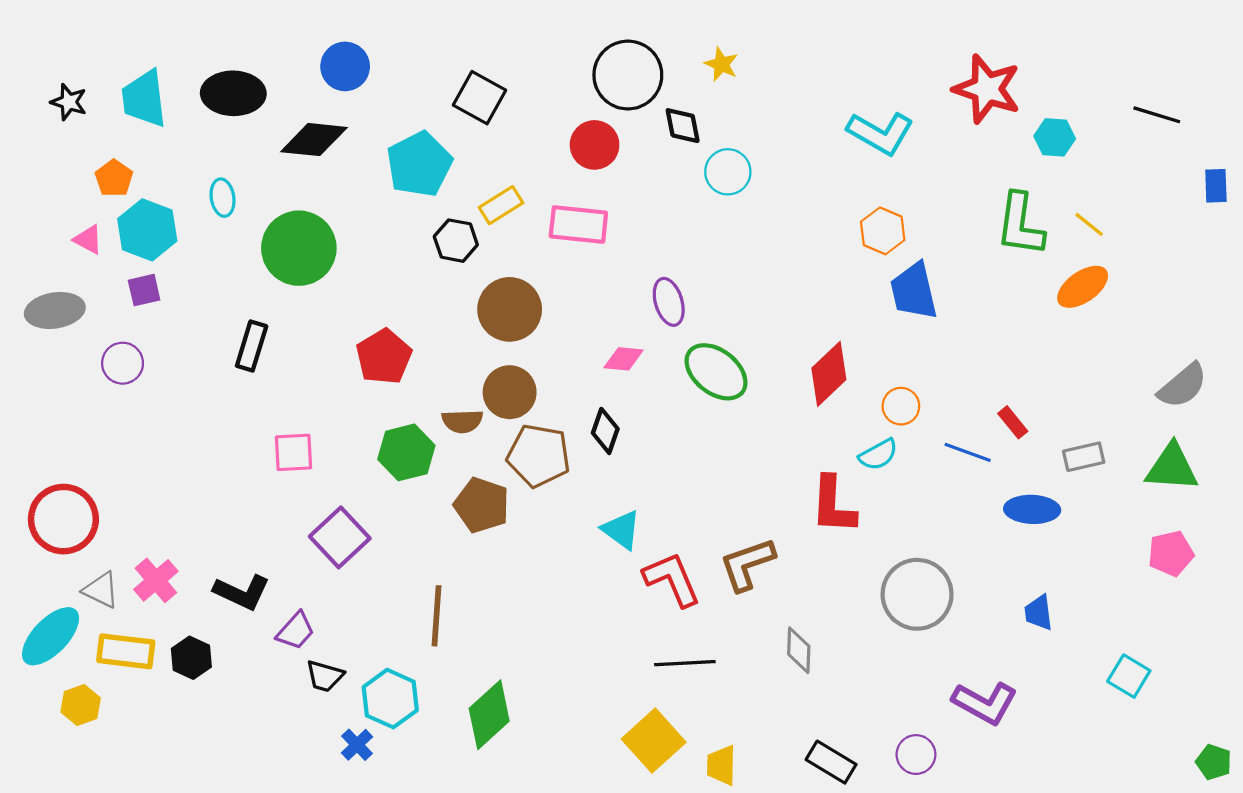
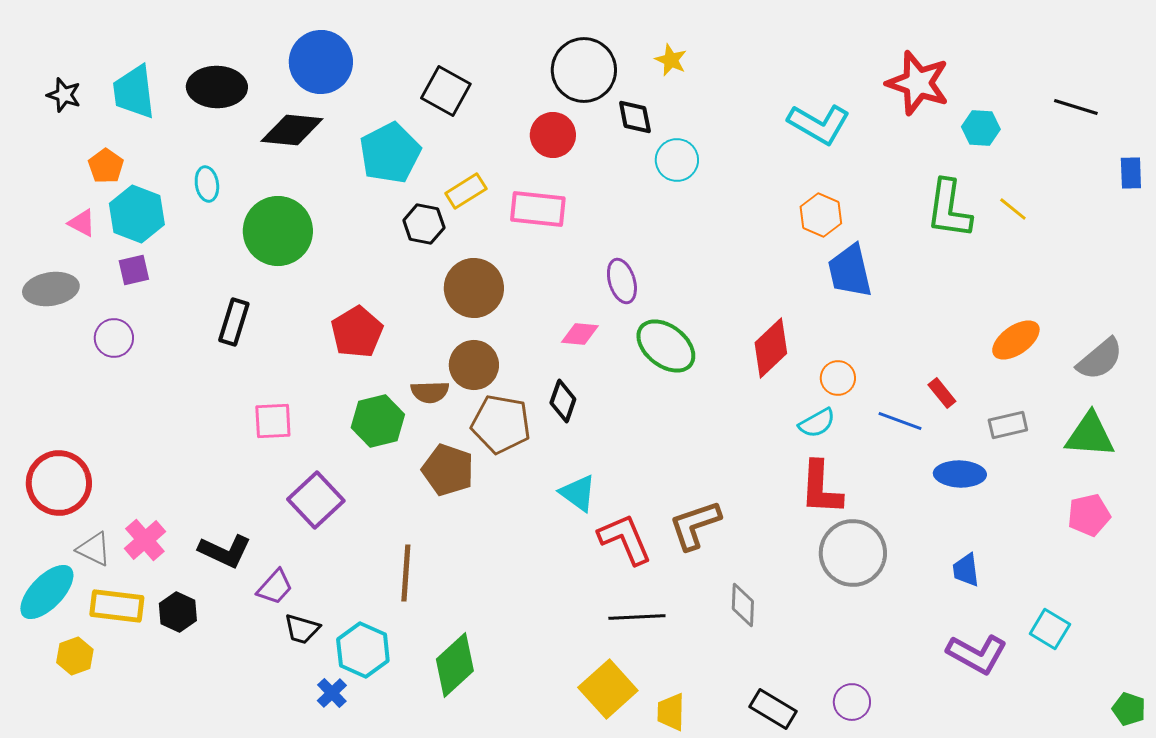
blue circle: (345, 66) -> (321, 62), size x1.4
orange ellipse: (1083, 287) -> (1016, 340), moved
red L-shape: (833, 505) -> (821, 488), moved
purple L-shape: (985, 703) -> (977, 654), moved

